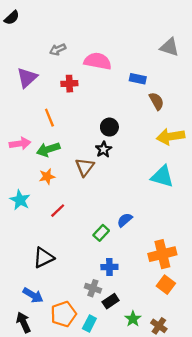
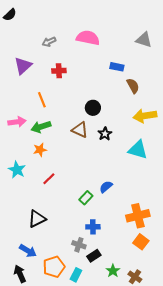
pink semicircle: (98, 61) -> (88, 38), moved
black star: (104, 149) -> (105, 134), moved
brown triangle: (85, 167) -> (80, 130), moved, turned -42

